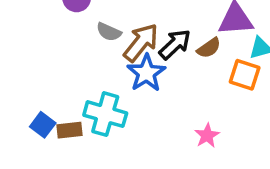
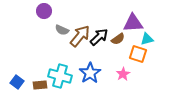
blue star: (146, 73) -> (90, 73), moved
blue square: (43, 125) -> (17, 82), moved
pink star: (207, 136) -> (123, 74), moved

